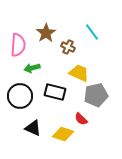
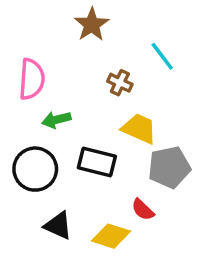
brown star: (46, 33) -> (92, 25), moved

